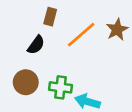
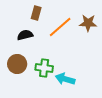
brown star: (117, 29) -> (88, 23), turned 30
black semicircle: (36, 45) -> (25, 35), turned -140

